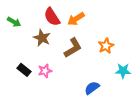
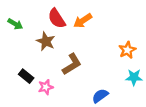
orange star: (106, 46) -> (127, 50), moved
brown L-shape: (73, 48) -> (72, 64), moved
pink star: (45, 71) -> (46, 87), moved

